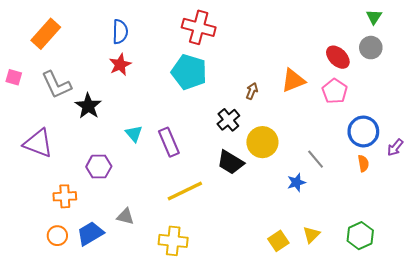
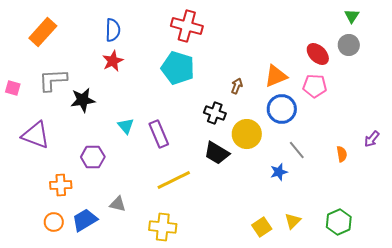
pink square: (14, 77) -> (13, 88), moved
gray L-shape: (56, 85) -> (53, 80), turned 112
pink pentagon: (335, 91) -> (315, 86), turned -30
black star: (88, 106) -> (83, 100), turned 30
black cross: (228, 120) -> (215, 113), turned -30
blue circle: (363, 132) -> (282, 109), moved

